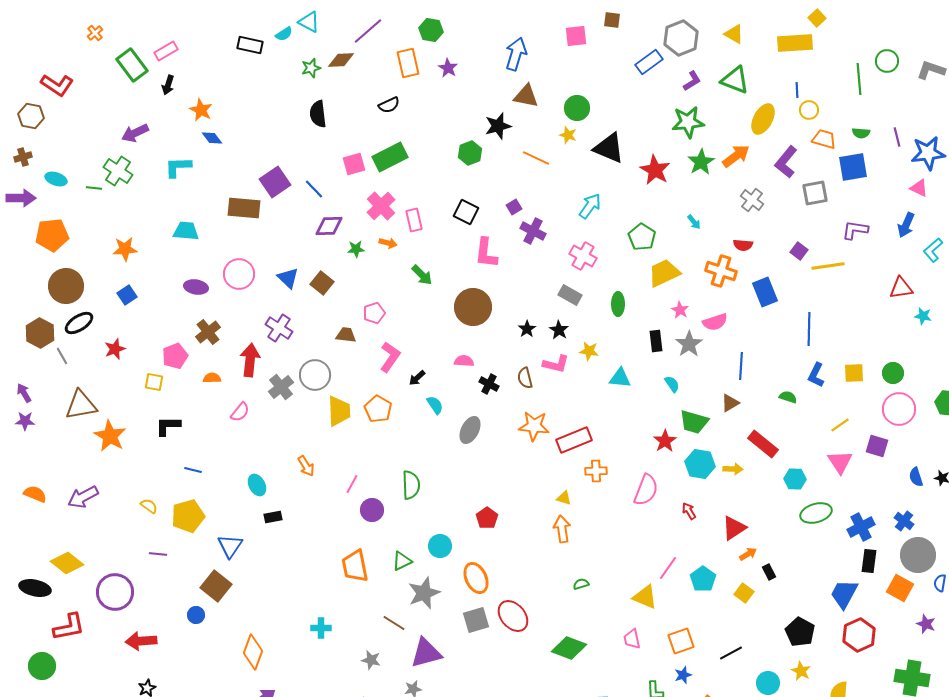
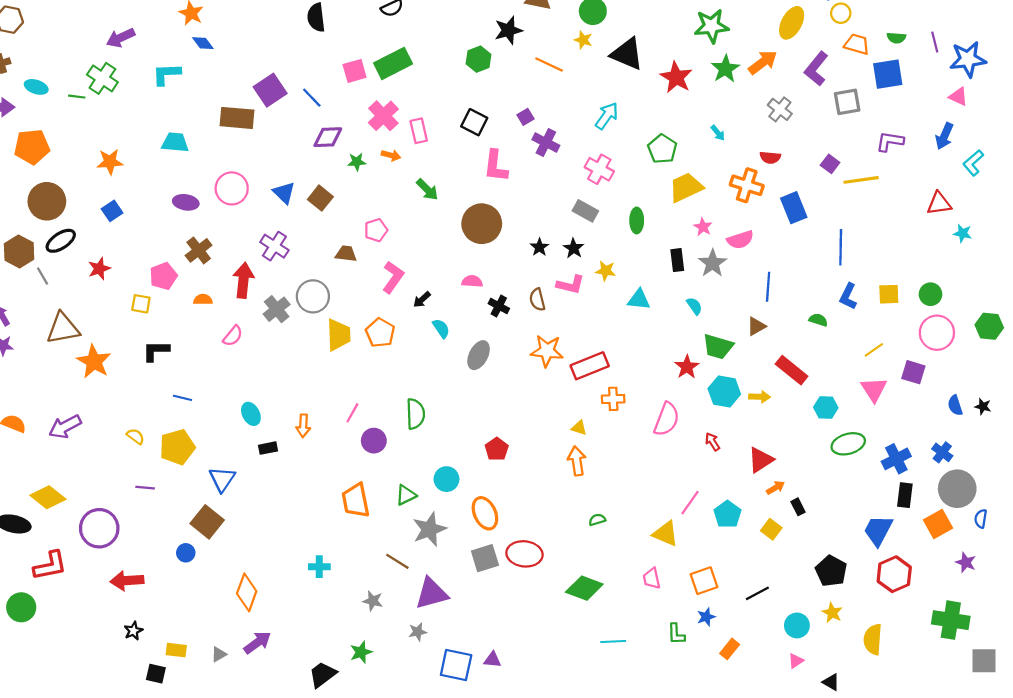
orange arrow: (306, 466) -> (303, 426), moved, turned 35
orange square: (900, 588) -> (938, 524), turned 32
red ellipse: (513, 616) -> (524, 554), turned -44

